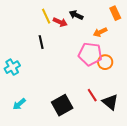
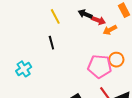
red arrow: (60, 22) -> (98, 20), moved
pink pentagon: (90, 54) -> (100, 66), moved

